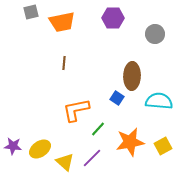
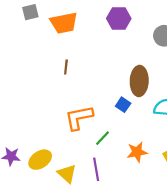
orange star: (130, 142) -> (137, 152), size x0.7
purple line: (92, 158) -> (96, 169), turned -55

